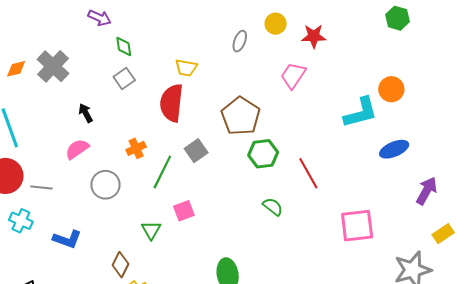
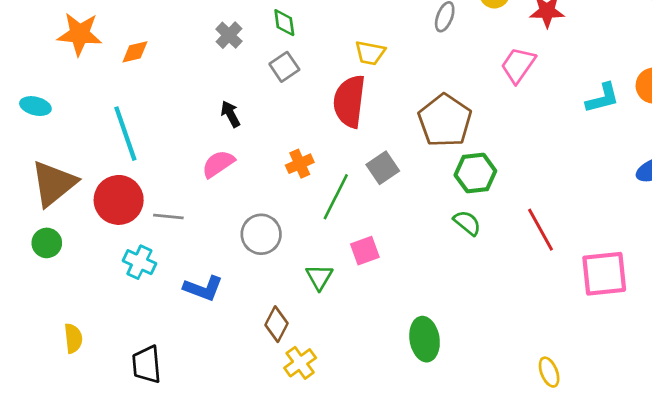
gray cross: (53, 66) -> (229, 35), moved, size x0.6
cyan L-shape: (361, 113) -> (603, 98), moved, size x0.7
red line: (308, 173) -> (541, 230), moved
gray circle: (106, 185) -> (261, 234), moved
green semicircle: (273, 207) -> (467, 223), moved

